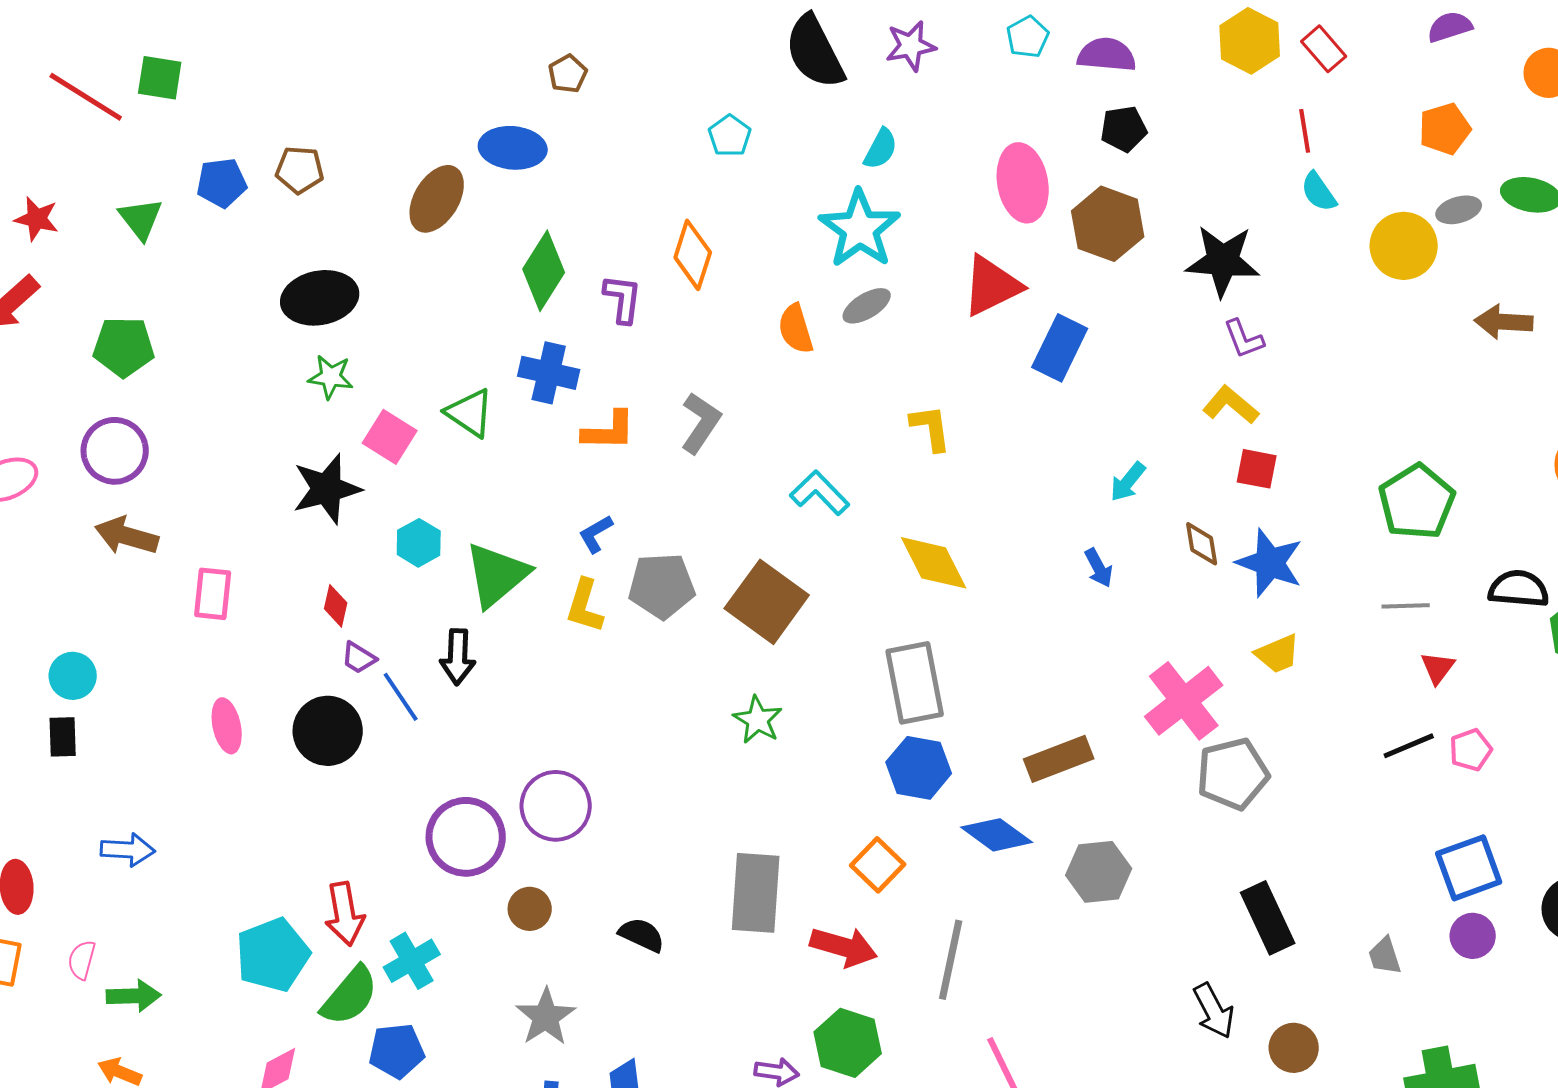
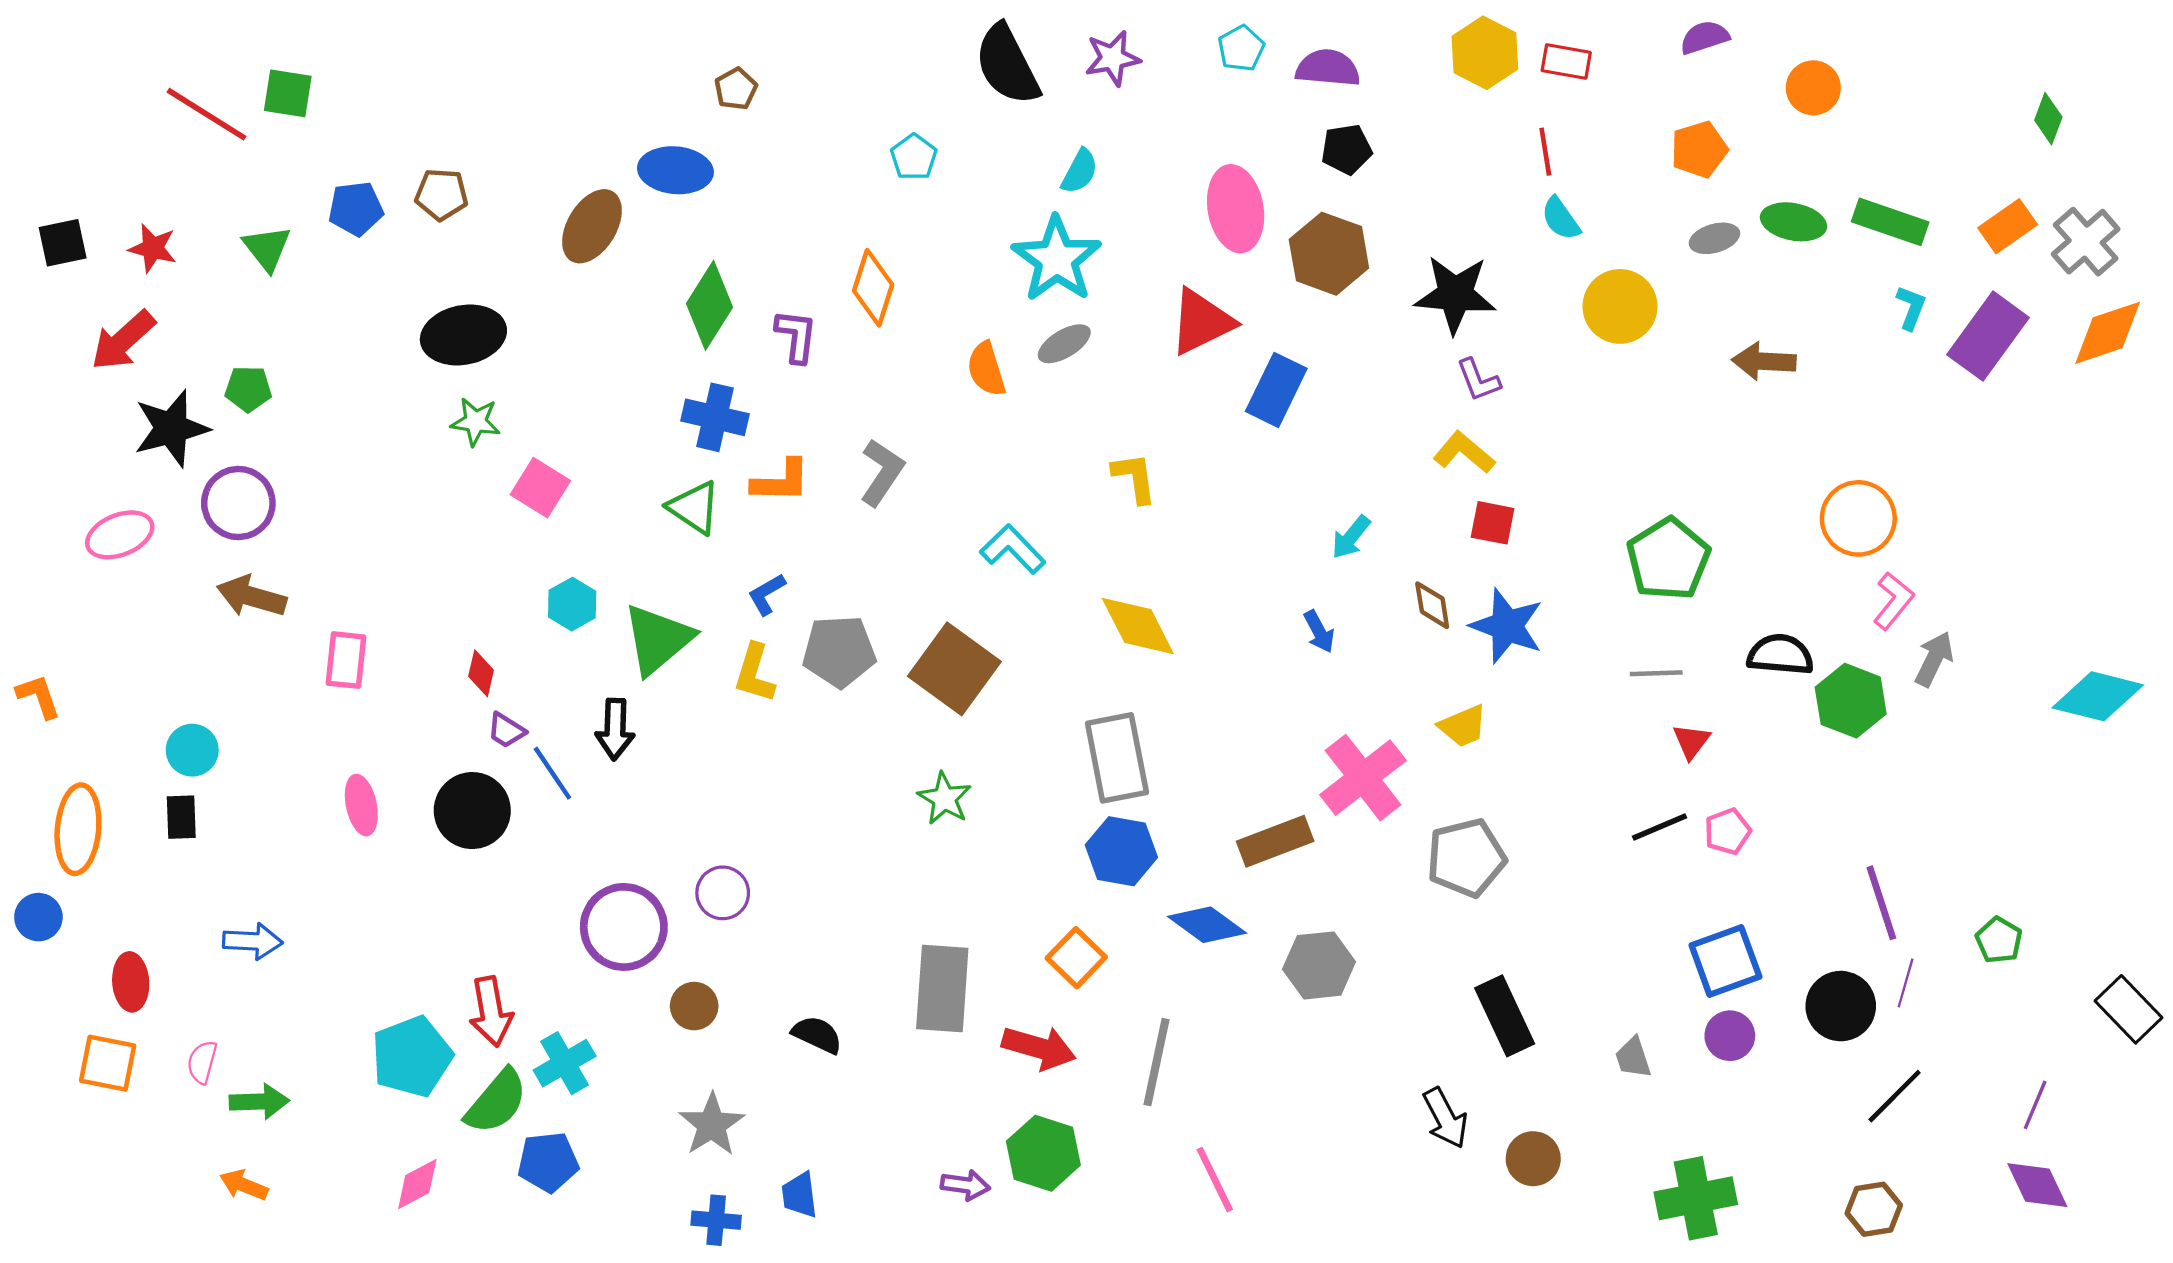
red rectangle: (1324, 49) -> (1566, 62), turned -39
yellow circle: (1404, 246) -> (1620, 306), moved
green pentagon: (124, 347) -> (248, 389), size x0.7
green triangle: (470, 413) -> (694, 507), moved
black star: (327, 489) -> (171, 428), moved
yellow trapezoid: (1278, 654) -> (1463, 726), moved
pink cross: (1184, 701) -> (1363, 778), moved
purple circle: (556, 806) -> (723, 893), size x0.7

